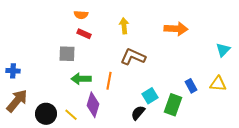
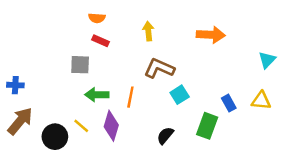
cyan square: (150, 96) -> (180, 95), moved
yellow line: (71, 115) -> (81, 126), moved

